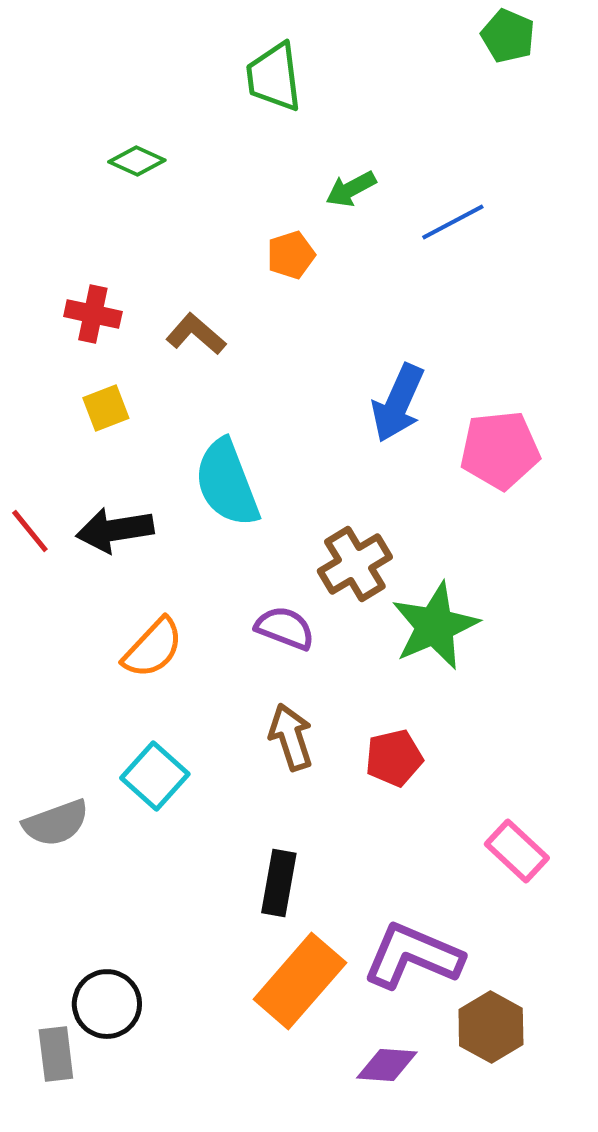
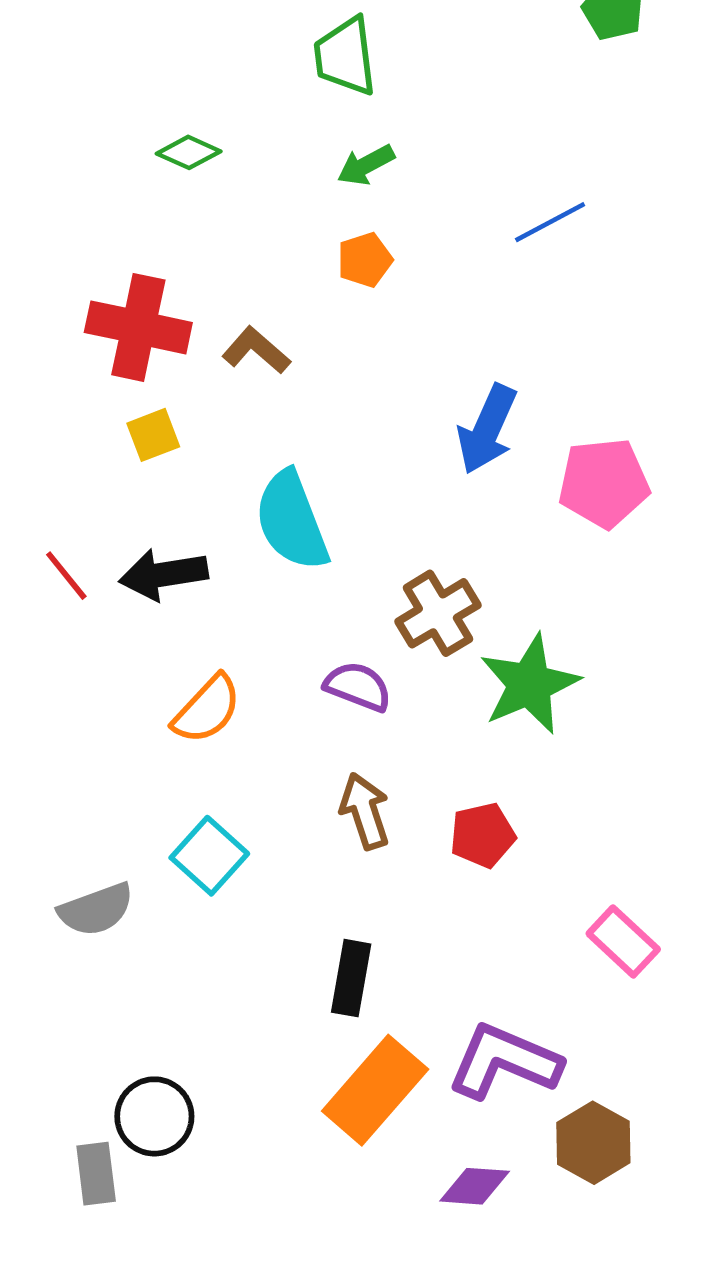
green arrow: (351, 189) -> (366, 165), moved
red cross: (93, 314) -> (138, 327), size x1.6

